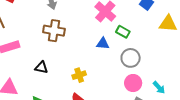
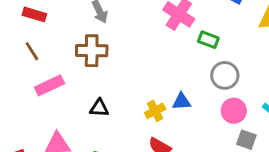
brown cross: (54, 31) -> (92, 51), moved
blue triangle: (103, 43) -> (182, 102), moved

